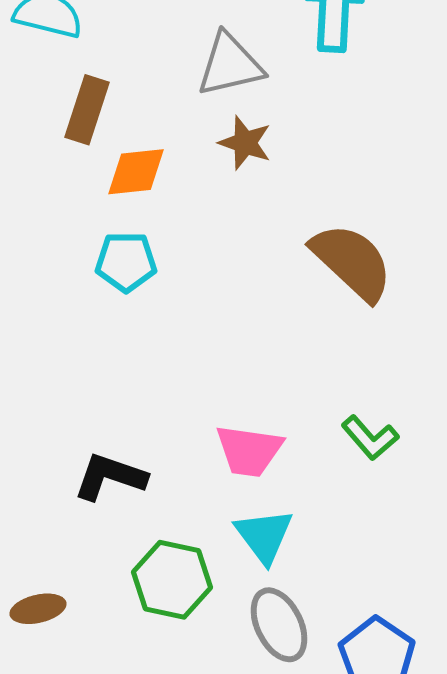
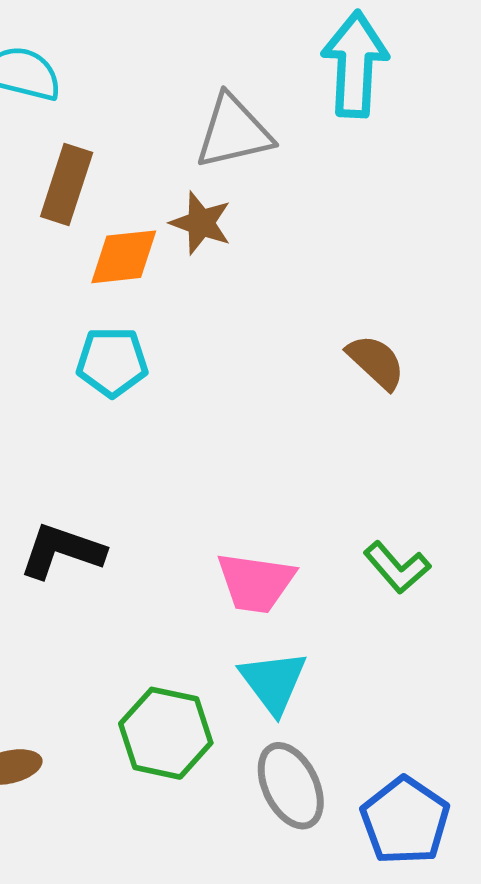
brown star: (245, 143) -> (201, 223), moved
brown semicircle: (352, 262) -> (376, 362), size x0.6
black L-shape: (110, 477) -> (62, 551), moved

